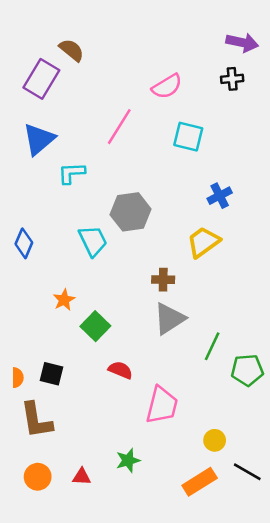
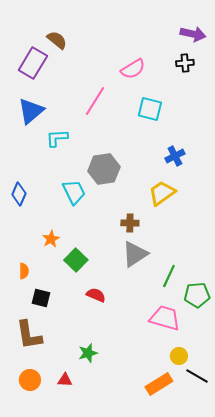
orange semicircle: (18, 378) -> (24, 271), moved
pink trapezoid: (162, 405) -> (165, 318), moved, turned -88
yellow circle: (215, 440) -> (179, 356), moved
green star: (128, 460) -> (88, 353), moved

